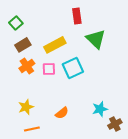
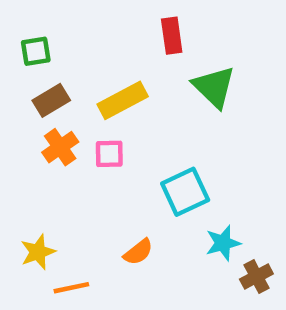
green square: (16, 23) -> (36, 51), turned 32
cyan square: (73, 68) -> (185, 192), moved
yellow star: (26, 107) -> (38, 252), moved

